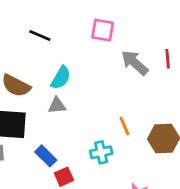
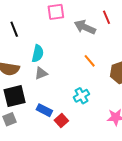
black line: (40, 35) -> (14, 29), turned 63
orange line: (124, 126) -> (90, 61), moved

